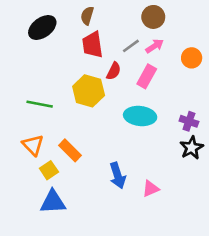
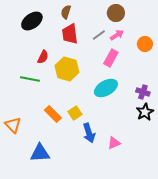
red semicircle: (114, 71) -> (43, 57), moved
cyan ellipse: (140, 116) -> (106, 88), turned -35
orange triangle: (33, 145) -> (13, 125), moved
yellow square: (49, 170) -> (75, 113), moved

